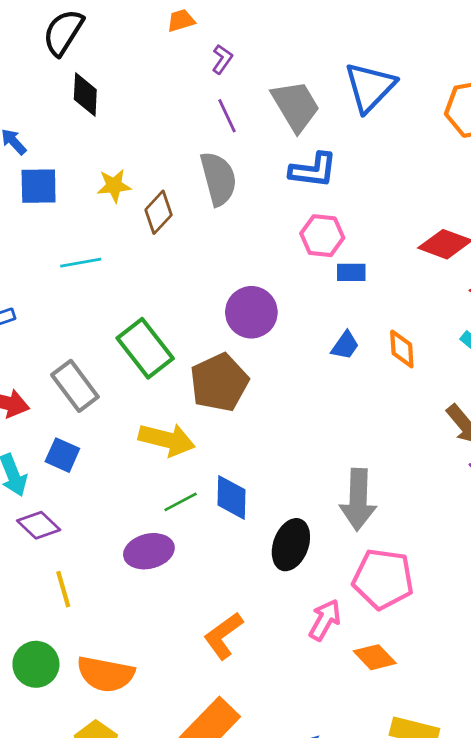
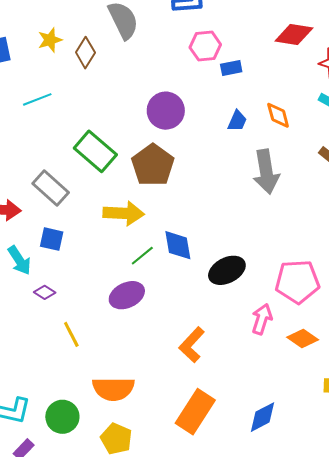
gray arrow: (358, 500) -> (266, 172), moved
purple diamond: (39, 525) -> (45, 292), size x0.7
black ellipse: (291, 545) -> (227, 270), turned 54
green circle: (36, 664) -> (62, 417), moved

